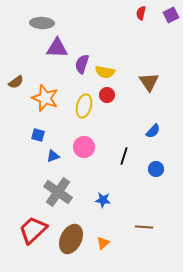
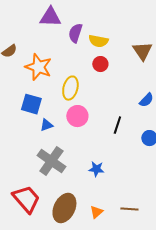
yellow ellipse: (84, 106) -> (70, 88), moved
blue square: (38, 135) -> (31, 104), size x1.5
brown line: (144, 227) -> (129, 209), moved
red trapezoid: (33, 230) -> (26, 199), turned 92

